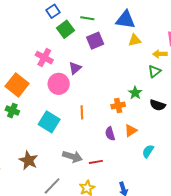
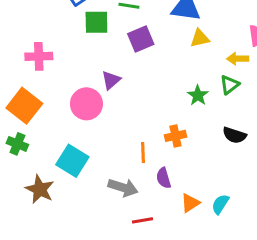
green square: (66, 29) -> (96, 22), turned 36
pink cross: (44, 58) -> (39, 56), moved, turned -30
green star: (135, 93) -> (198, 95), moved
orange line: (82, 112) -> (143, 153), moved
orange triangle: (131, 131) -> (190, 203), moved
gray arrow: (72, 157) -> (123, 187), moved
brown star: (28, 160) -> (40, 189), moved

